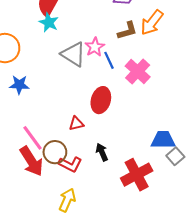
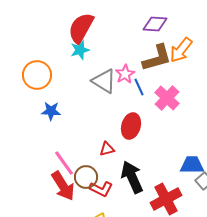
cyan star: (49, 23) -> (80, 50), turned 30
brown L-shape: (127, 31) -> (157, 58), size x1.5
black arrow: (102, 152) -> (132, 177), size x1.8

